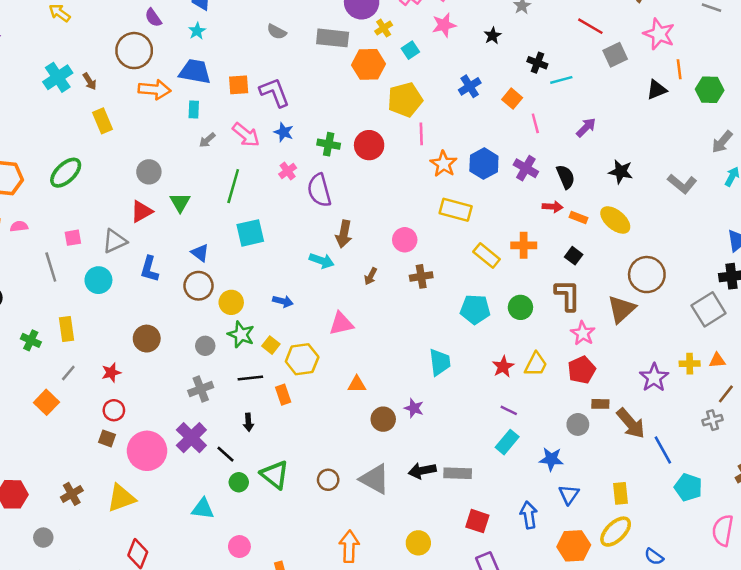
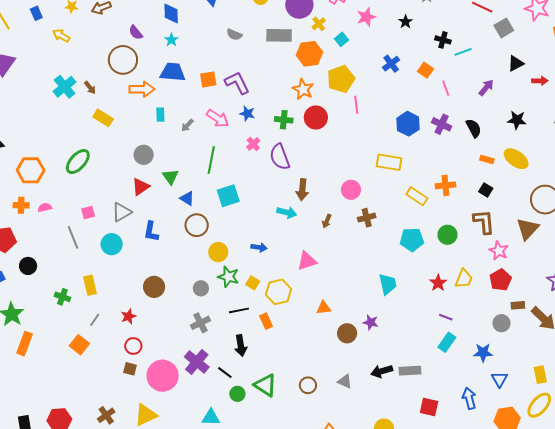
black triangle: (657, 90) -> (516, 63), moved
cyan rectangle: (194, 109) -> (160, 115), moved
yellow rectangle: (102, 121) -> (103, 118), turned -30
orange star: (444, 164) -> (303, 89), moved
red arrow: (553, 207) -> (540, 81), moved
blue triangle: (200, 253) -> (187, 198), moved
brown circle: (199, 286) -> (197, 225), moved
black arrow: (248, 422) -> (241, 346), size x1.5
gray triangle: (375, 479) -> (345, 381), size x0.6

